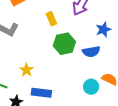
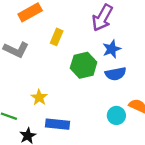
yellow rectangle: (51, 19) -> (57, 37), moved, turned 48
blue star: (103, 29) -> (112, 49), moved

